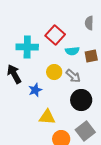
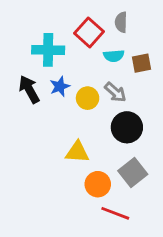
gray semicircle: (89, 23) -> (121, 22), moved
yellow circle: (54, 72) -> (88, 98), moved
blue star: (35, 90) -> (60, 86), moved

